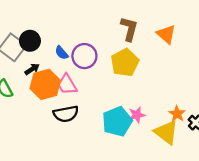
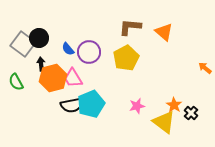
brown L-shape: (129, 29) -> (130, 27), turned -100
black arrow: (32, 69) -> (41, 64), turned -64
cyan pentagon: (117, 121) -> (91, 104), moved

